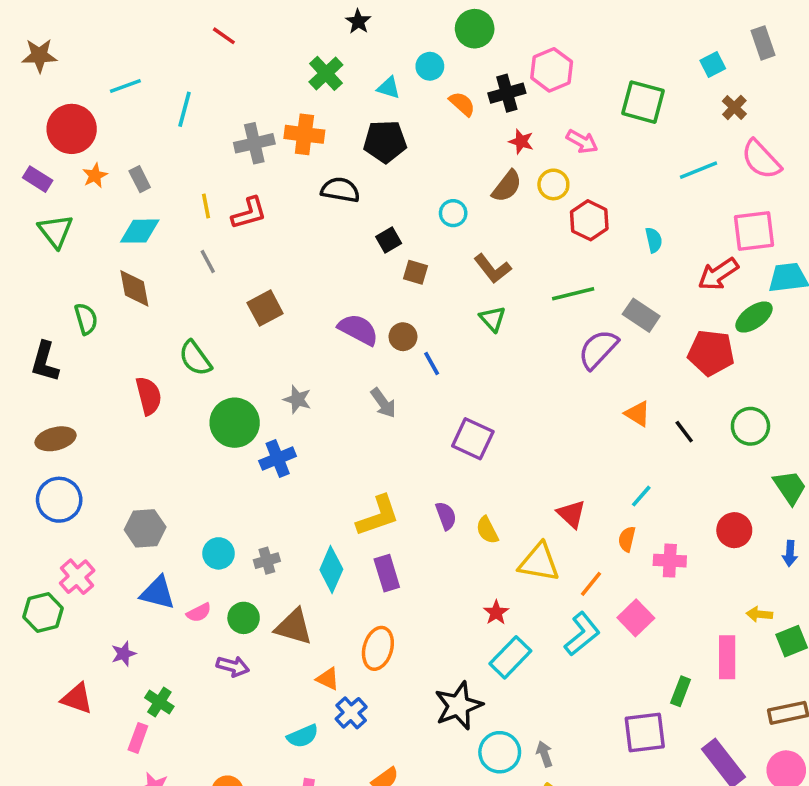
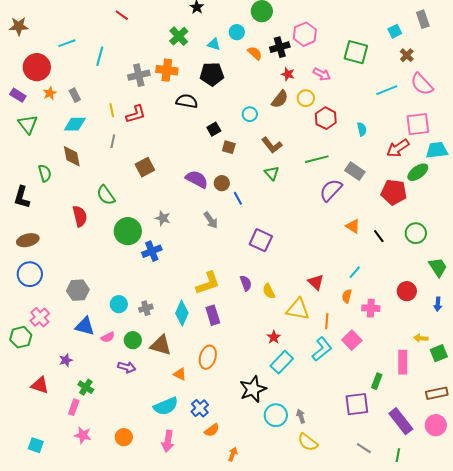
gray line: (208, 261) -> (113, 141), turned 40
orange line: (591, 584) -> (327, 321), turned -35
blue cross: (351, 713) -> (200, 408), moved
cyan semicircle: (303, 736) -> (166, 406), size x1.4

